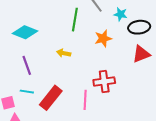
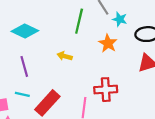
cyan star: (121, 14) -> (120, 19), moved
orange star: (103, 38) -> (108, 43), turned -30

